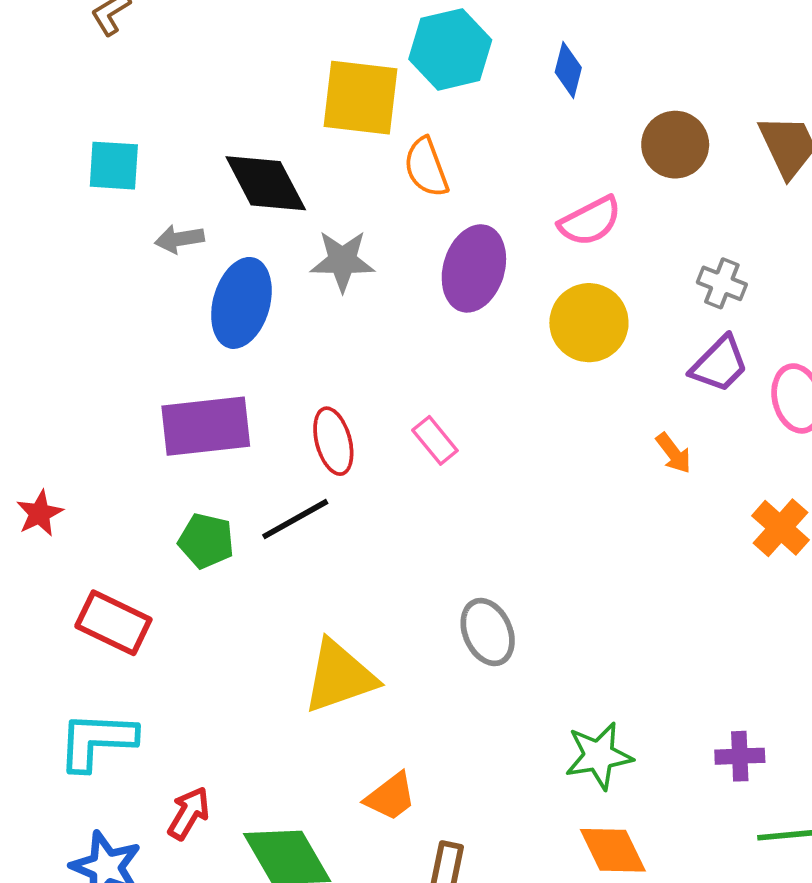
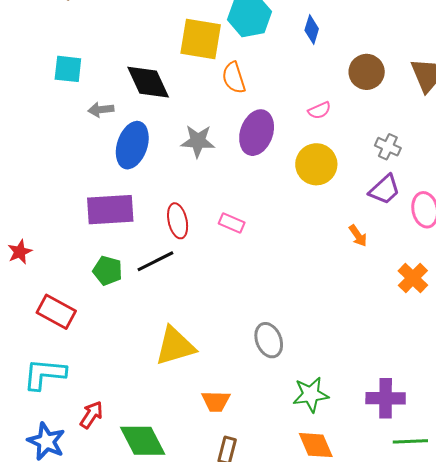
pink semicircle: (590, 221) -> (319, 110), size x0.7
gray star: (342, 261) -> (198, 141), moved
pink rectangle: (435, 440) -> (232, 223), turned -30
gray ellipse: (488, 632) -> (269, 340), moved
purple cross: (740, 756) -> (386, 398), size x1.5
orange trapezoid: (391, 797) -> (216, 401), moved, turned 36

